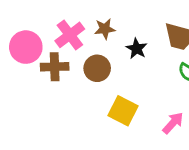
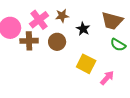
yellow square: (123, 111) -> (86, 64), moved

